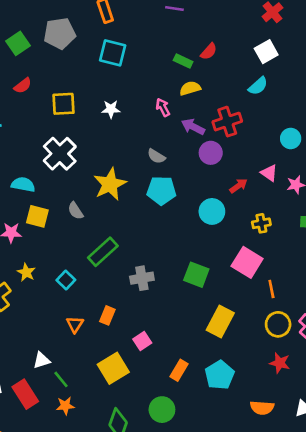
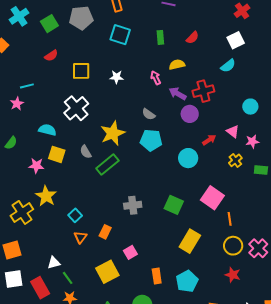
green rectangle: (183, 61) -> (160, 37), moved, turned 56
yellow cross: (261, 223) -> (235, 160), moved, turned -32
green rectangle: (103, 252) -> (107, 165), moved
yellow star: (26, 272) -> (46, 196), size x1.5
cyan square: (66, 280) -> (75, 215), moved
orange rectangle: (179, 370) -> (157, 276), turned -42

